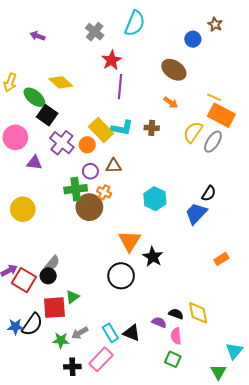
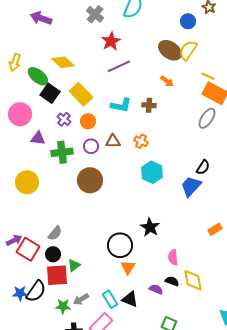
purple arrow: (38, 36) -> (41, 18), size x1.5
purple line: (120, 87) -> (119, 66), turned 60
yellow rectangle: (101, 130) -> (81, 94), moved
yellow semicircle: (193, 132) -> (188, 50), moved
purple cross: (62, 143) -> (64, 119), size x0.6
green cross: (76, 189) -> (62, 152), moved
orange cross: (104, 192) -> (141, 141), moved
orange triangle: (129, 241) -> (128, 267), moved, size x0.7
black circle: (48, 276) -> (53, 254), moved
pink semicircle: (176, 336) -> (173, 257), moved

